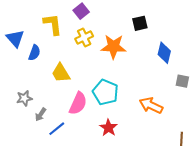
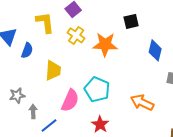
yellow cross: (84, 38) -> (76, 35), turned -30
yellow trapezoid: (61, 73) -> (53, 70), turned -145
gray arrow: (41, 115) -> (33, 111), turned 144

